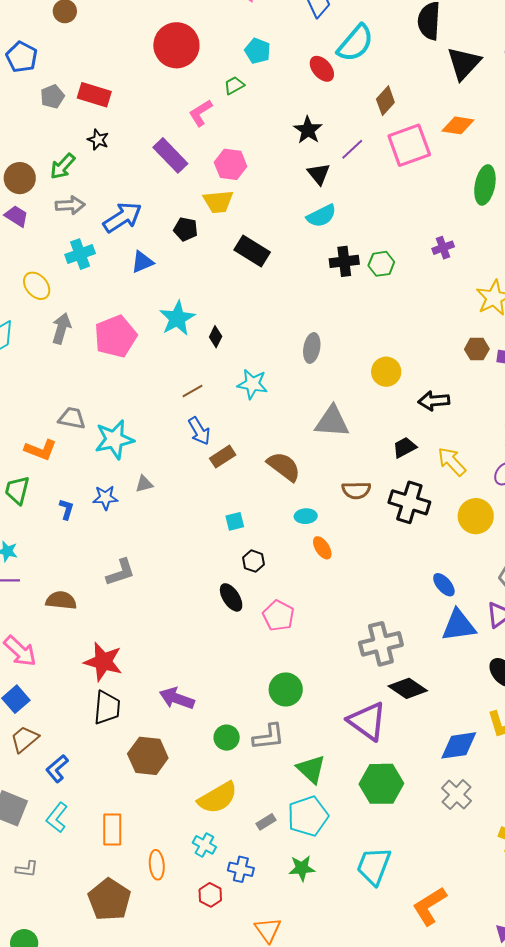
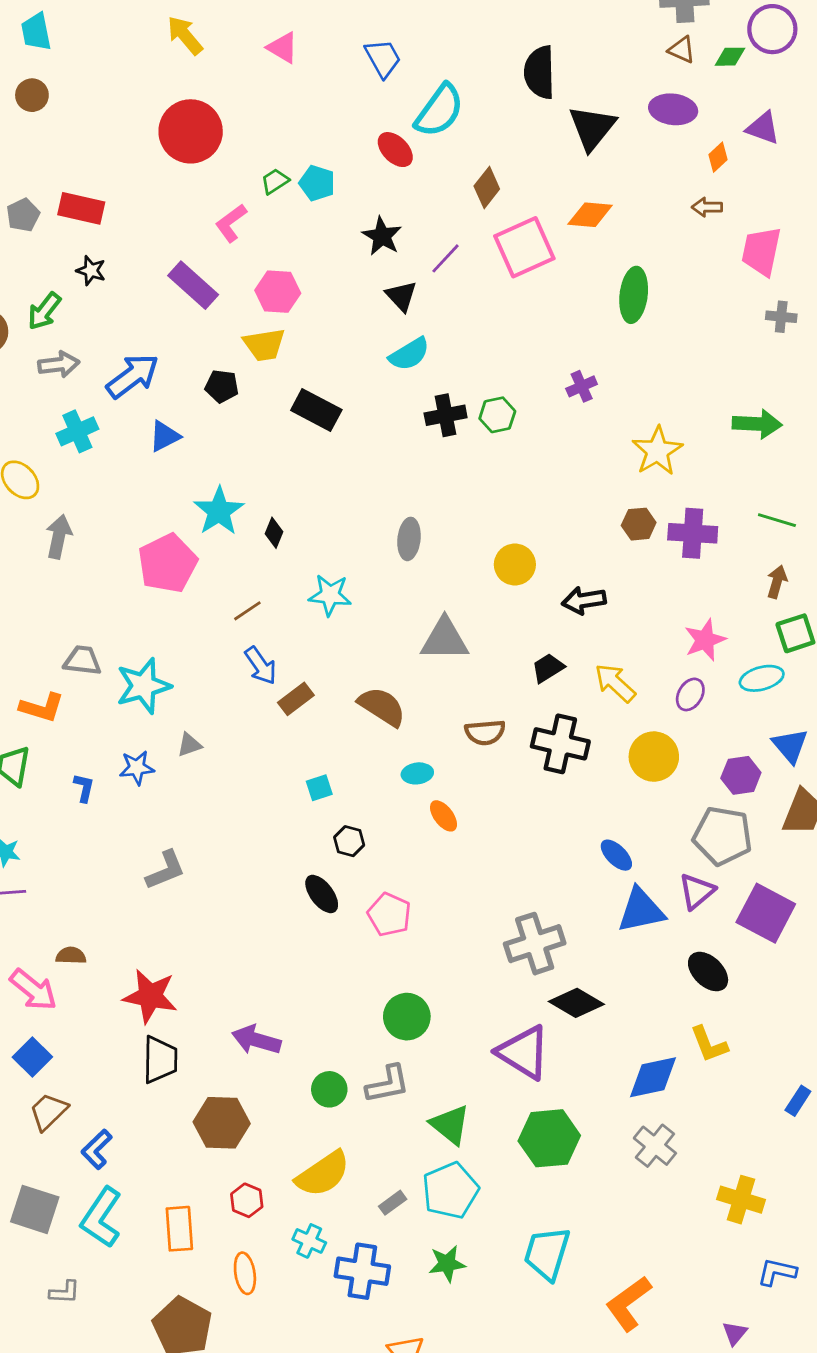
cyan pentagon: (258, 51) -> (317, 183), moved
pink pentagon: (116, 336) -> (168, 563), moved
brown semicircle: (61, 600) -> (71, 956), moved, size x0.7
cyan L-shape: (57, 818) -> (101, 1217), size x1.4
blue cross: (241, 869) -> (362, 1271), size x1.5
red hexagon: (210, 895) -> (247, 1200), moved

